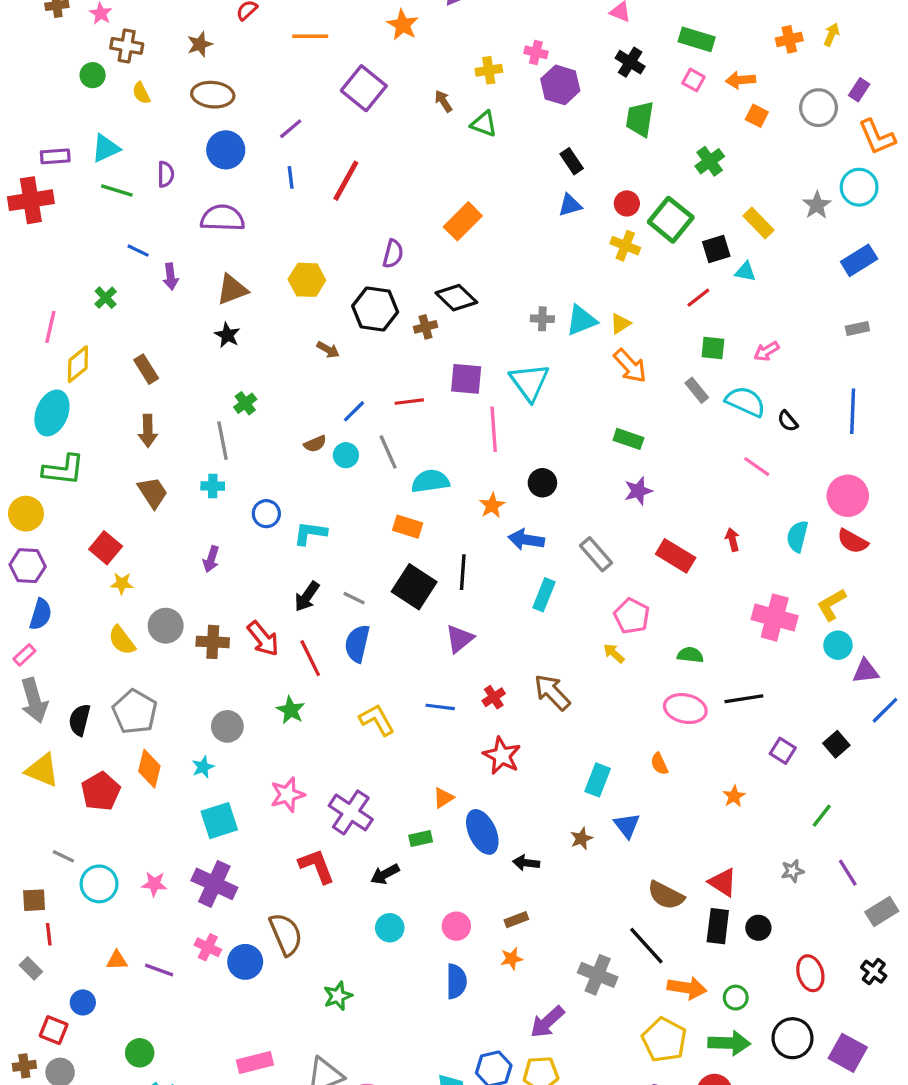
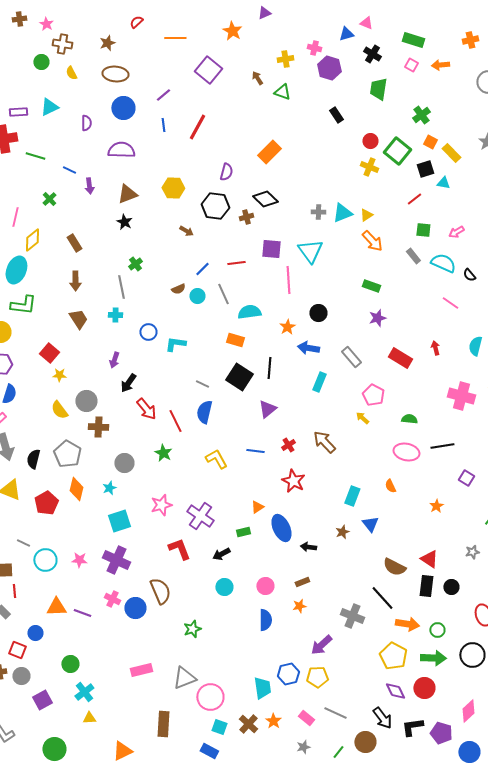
orange square: (757, 116) -> (430, 142), moved
green line: (117, 190) -> (35, 156), moved
blue triangle: (570, 205) -> (346, 34), moved
black arrow: (307, 596) -> (128, 383), moved
brown cross: (213, 642) -> (98, 427), moved
orange triangle: (117, 960) -> (56, 607), size x1.5

